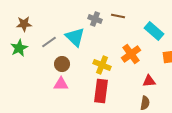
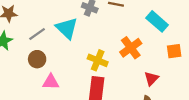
brown circle: (62, 64) -> (37, 59), moved
red triangle: (149, 81) -> (151, 79), turned -40

